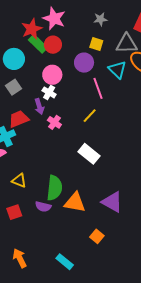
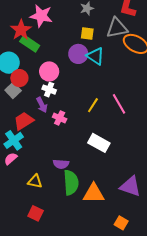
red circle: (53, 45) -> (19, 78), moved
cyan triangle: (117, 70) -> (95, 56), moved
pink line: (98, 88) -> (119, 104), moved
purple semicircle: (43, 207) -> (61, 164), moved
red square: (14, 212) -> (36, 213), turned -35

